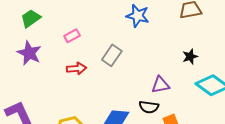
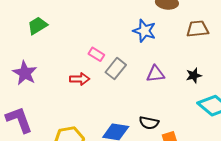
pink rectangle: (72, 36) -> (96, 54), moved, turned 56
purple star: (29, 53) -> (25, 73), moved
purple triangle: (160, 85) -> (155, 74), moved

